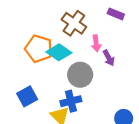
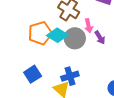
orange pentagon: (39, 49) -> (40, 33), turned -30
gray circle: (80, 75) -> (75, 38), moved

